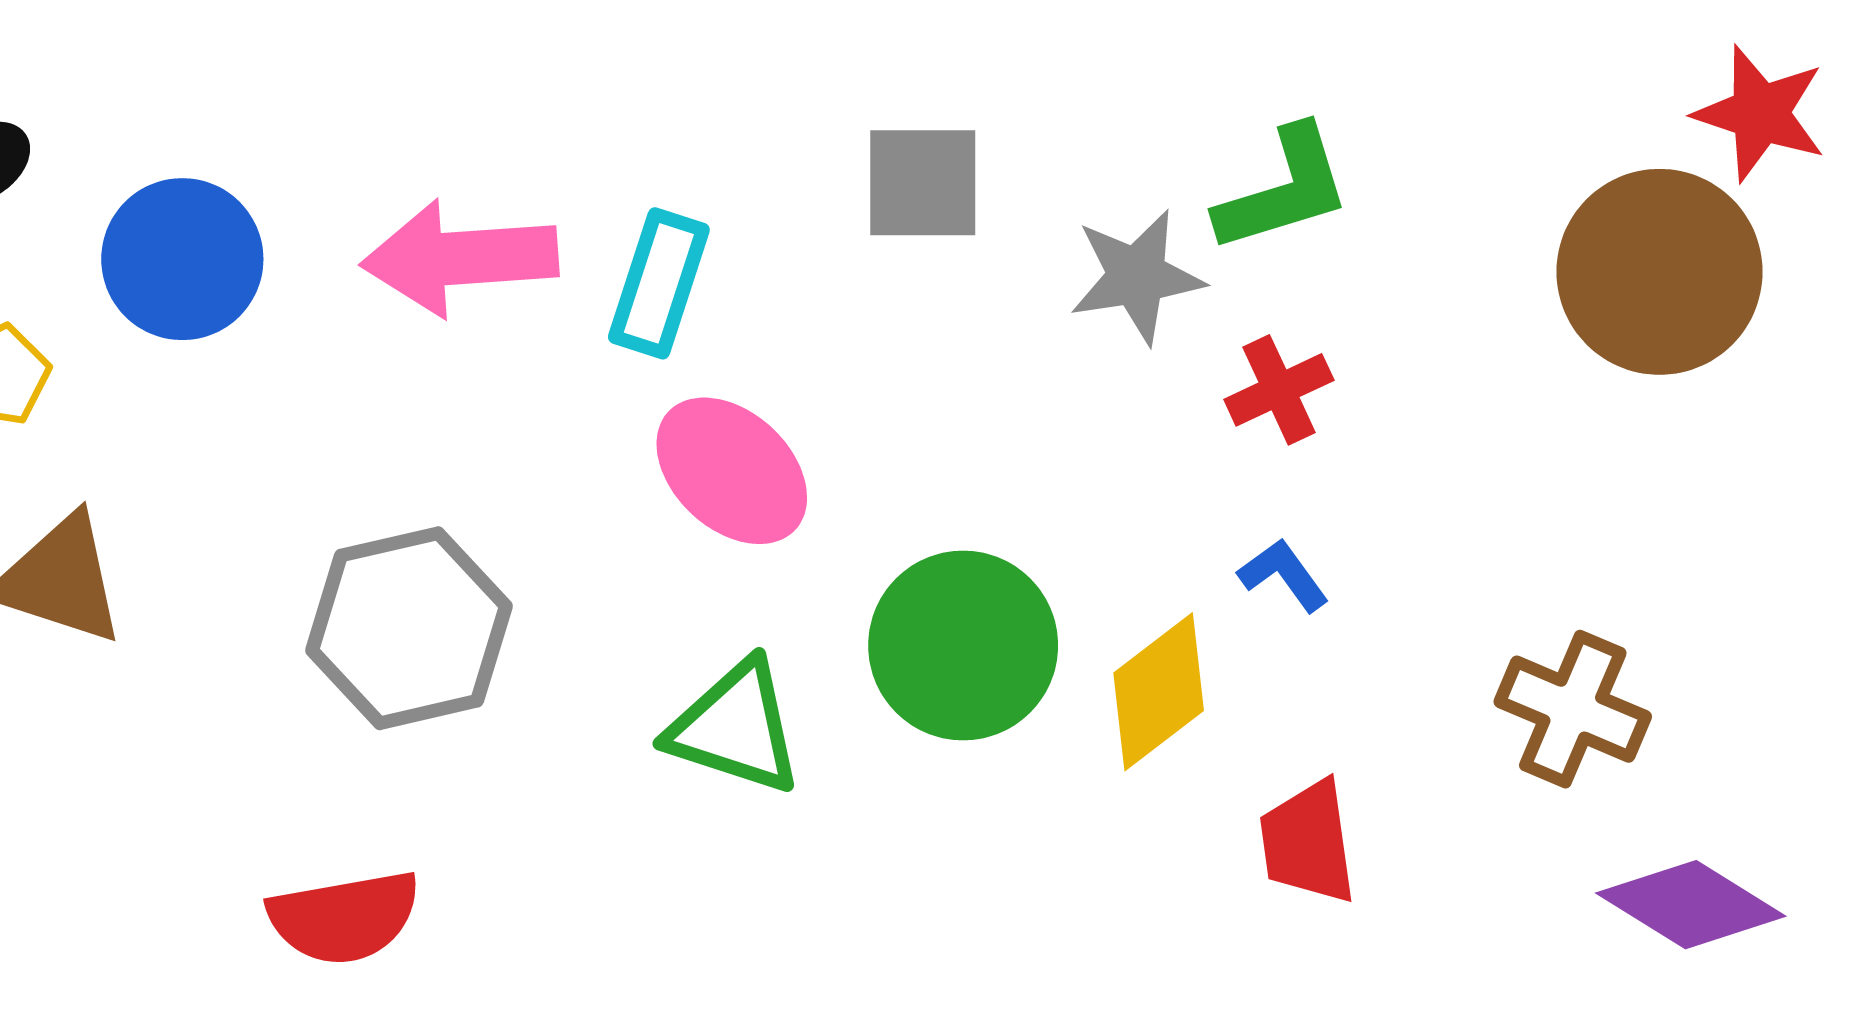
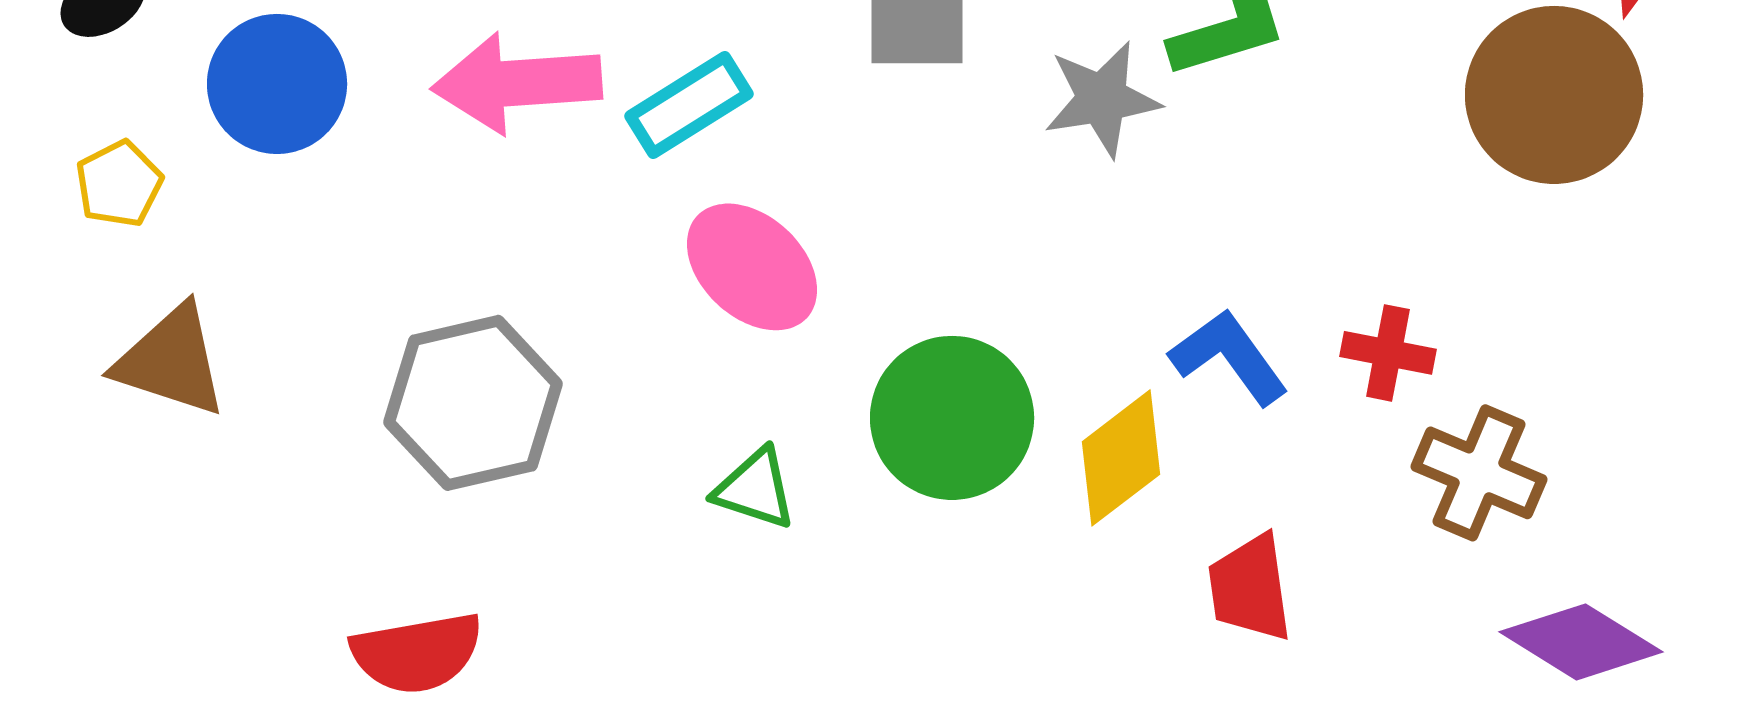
cyan rectangle: (659, 283) -> (689, 105), turned 40
red cross: (1279, 390) -> (1388, 353), moved, turned 36
blue L-shape: (1284, 575) -> (1229, 357), size x1.5
green triangle: (735, 728) -> (755, 489), size x0.7

